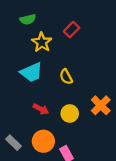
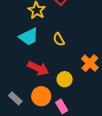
red arrow: (41, 109) -> (38, 68), size x1.5
yellow circle: (70, 113) -> (65, 79), moved

